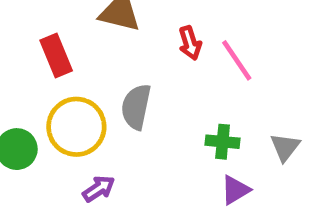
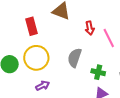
gray semicircle: (136, 107) -> (75, 58), moved

